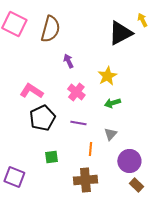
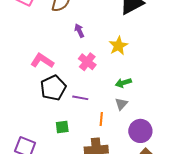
green arrow: (112, 103) -> (123, 83), moved
purple line: (78, 123) -> (80, 98), moved

